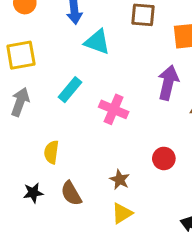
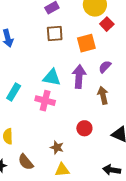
cyan triangle: (97, 42) -> (52, 77), moved
yellow triangle: (122, 213) -> (62, 170), turned 35

